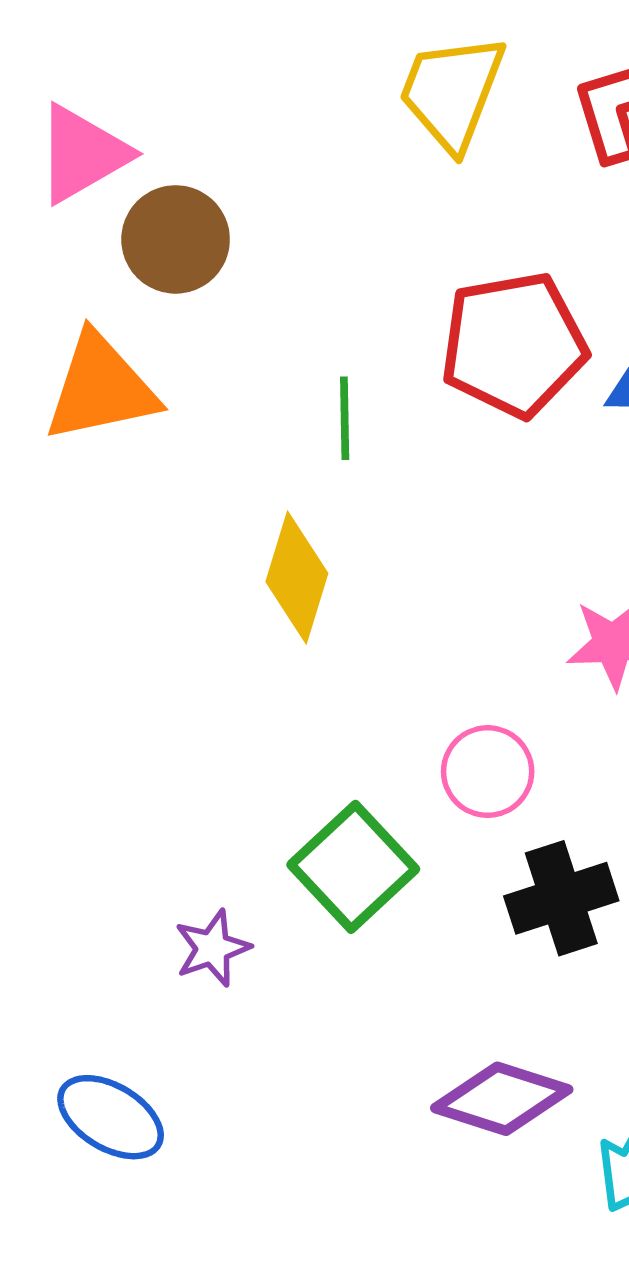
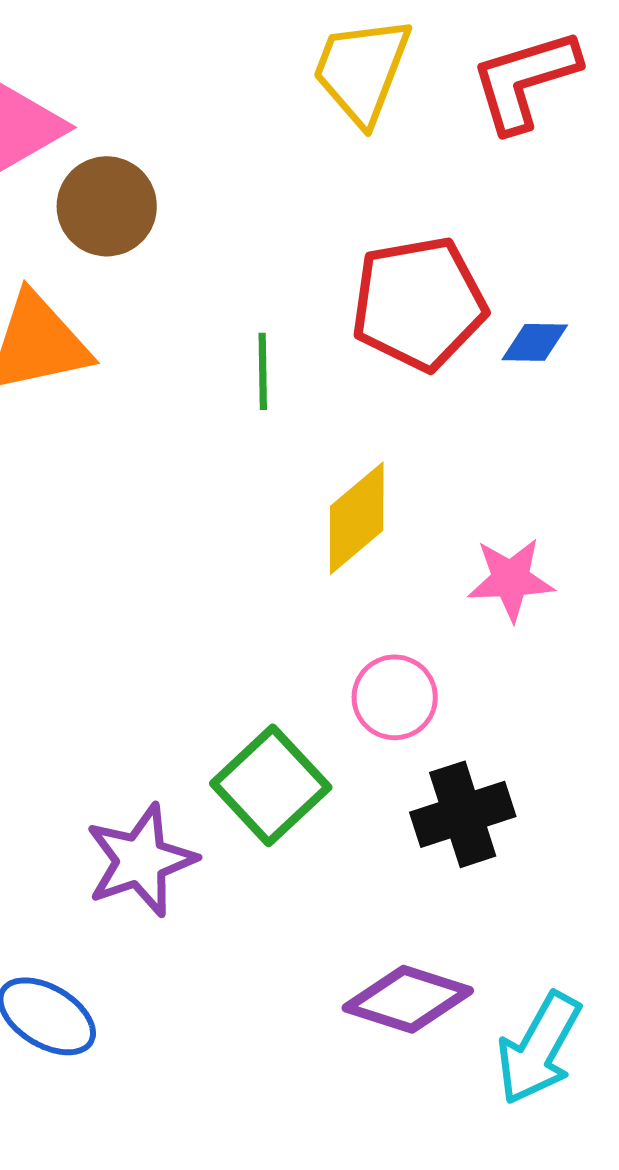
yellow diamond: (297, 578) -> (357, 518), moved, turned 33
purple star: (212, 948) -> (141, 860), size x1.6

